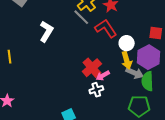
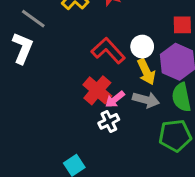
gray line: (81, 17) -> (33, 19), moved
red L-shape: (106, 28) -> (108, 51), moved
gray arrow: (135, 73) -> (146, 100), moved

